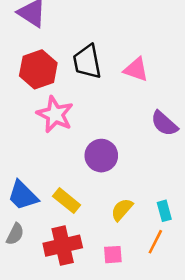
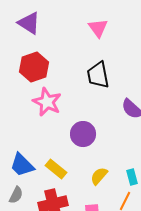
black trapezoid: (87, 62) -> (98, 75), moved
pink triangle: (136, 69) -> (98, 28), moved, turned 35

